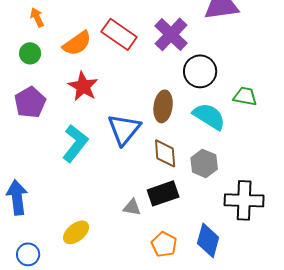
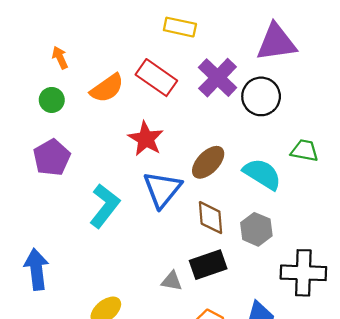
black circle: (200, 71) -> (261, 96), moved
red star: (83, 86) -> (146, 139), moved
brown ellipse: (163, 106) -> (208, 162), turned 36

